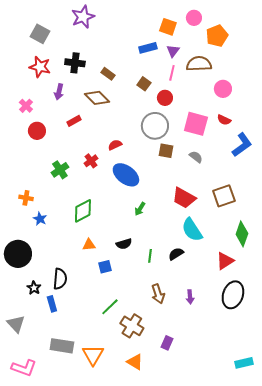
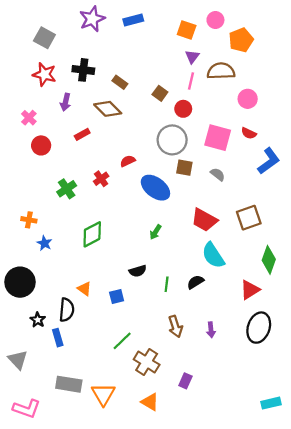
blue rectangle: (148, 48) -> (133, 20), moved
blue ellipse: (126, 175) -> (155, 188), moved
orange triangle: (89, 245) -> (84, 289), moved, turned 40

